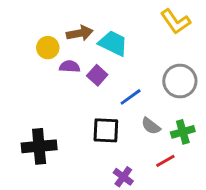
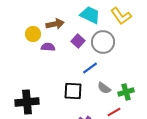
cyan trapezoid: (113, 43) -> (90, 15), moved
purple square: (97, 75) -> (78, 41), moved
gray circle: (180, 81) -> (103, 42), moved

